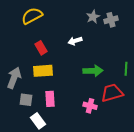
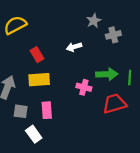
yellow semicircle: (32, 16) -> (15, 25), moved
gray cross: (111, 20) -> (113, 35), moved
green arrow: (93, 71) -> (107, 74), moved
pink cross: (90, 106) -> (84, 87), moved

